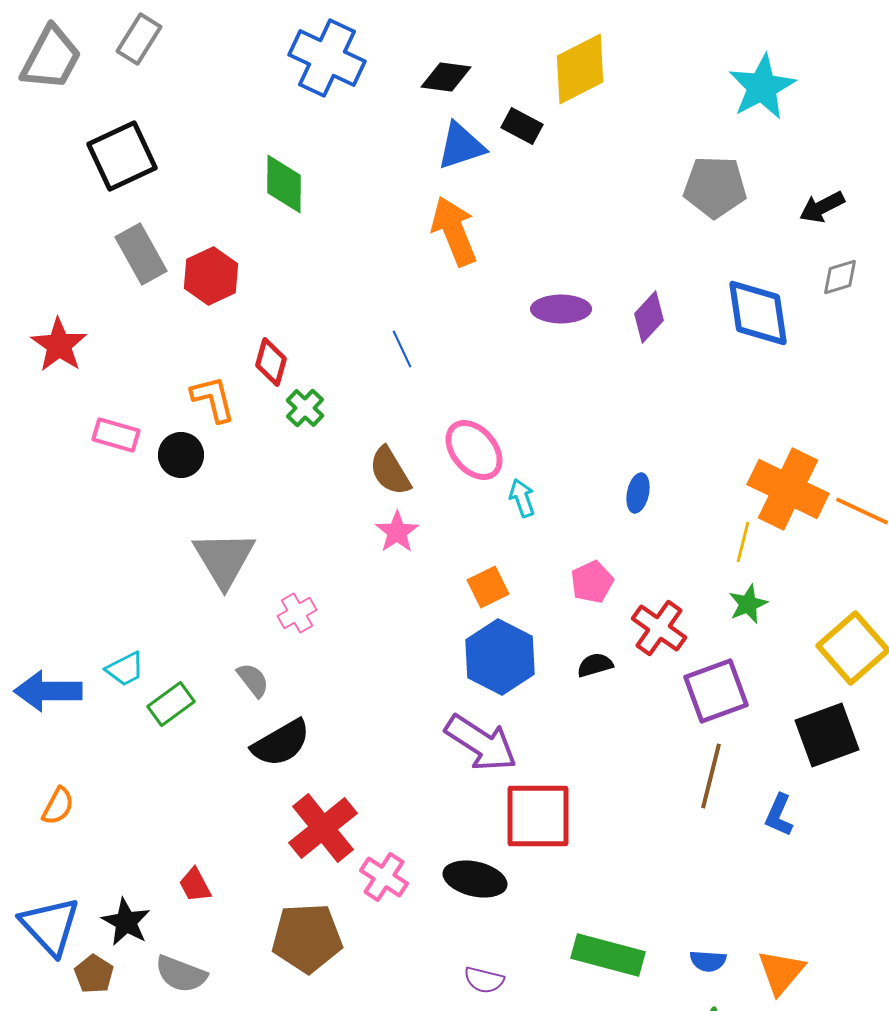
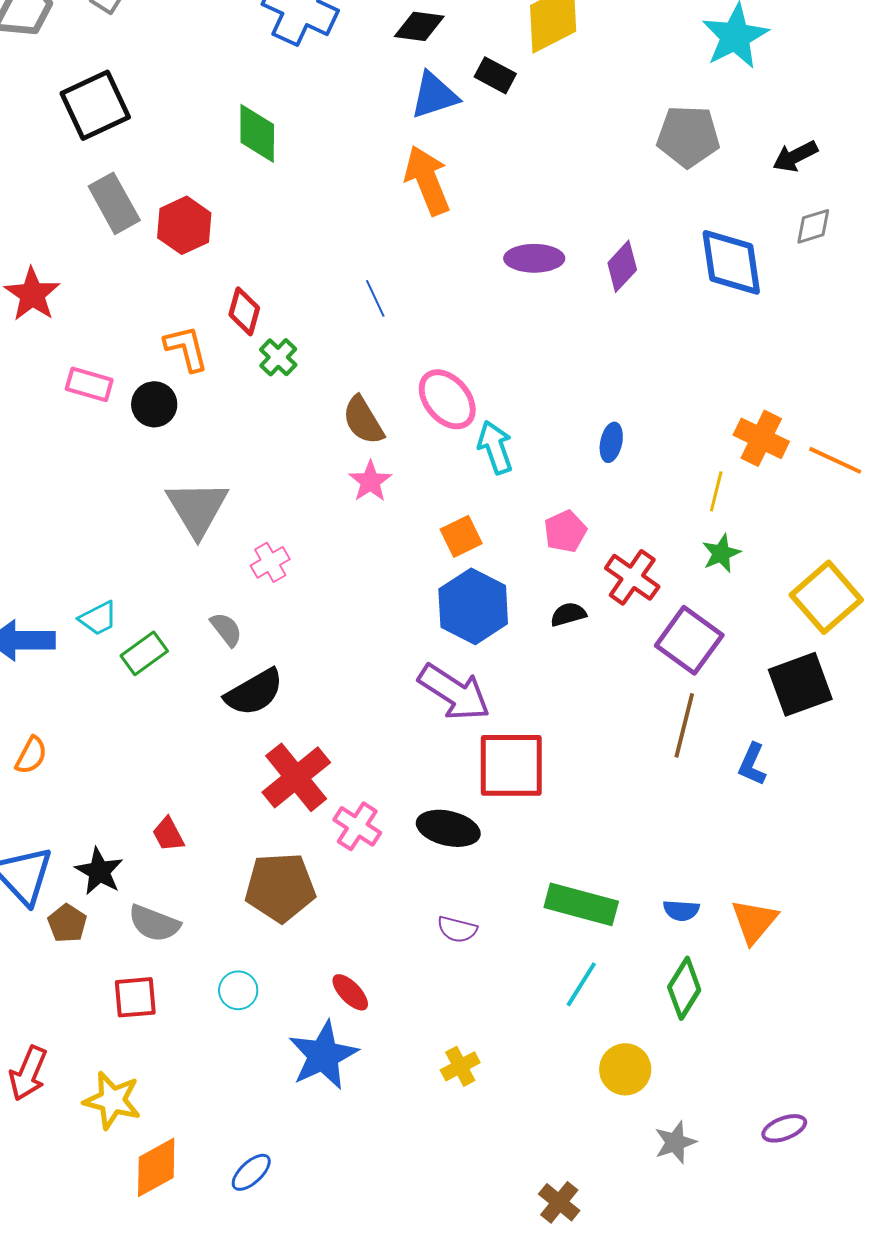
orange cross: (788, 489) -> (761, 438), size x0.7
cyan arrow: (522, 498) -> (495, 447), size x1.4
purple square: (716, 691) -> (689, 640), turned -34

